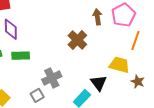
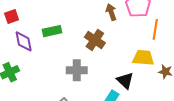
green rectangle: (21, 56) -> (52, 31), moved
gray cross: (52, 78) -> (77, 70), moved, turned 36

